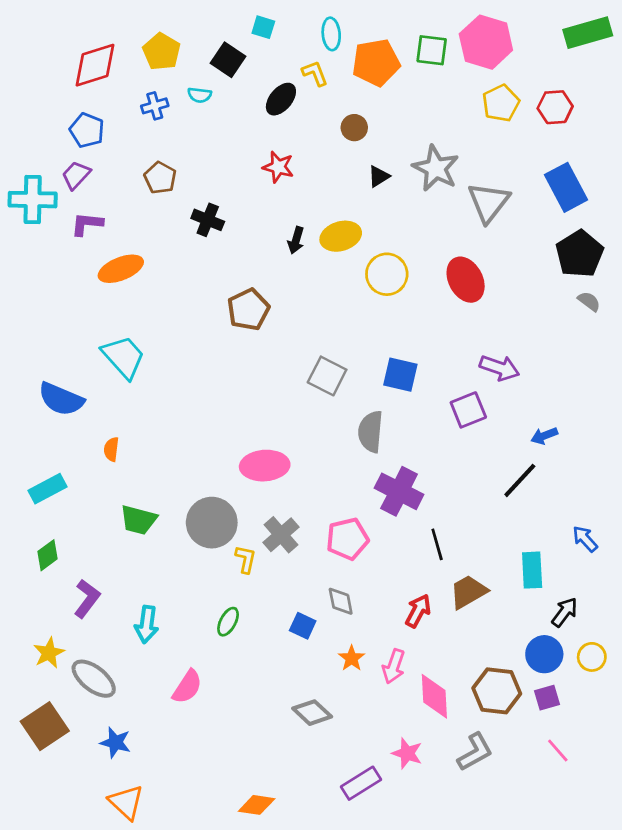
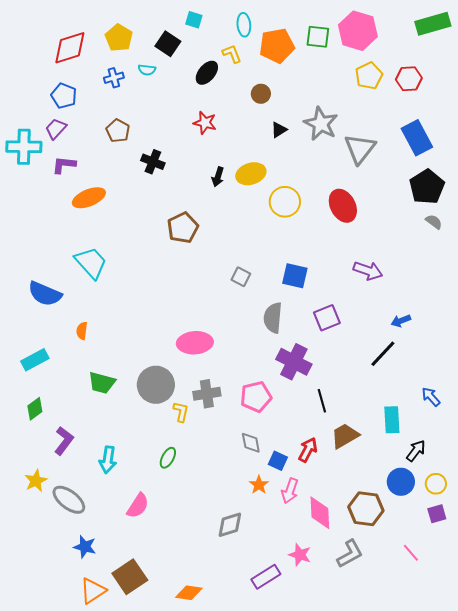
gray square: (327, 376) -> (241, 277), size x0.7
purple square: (468, 410) -> (327, 318), moved
gray cross: (281, 535) -> (207, 394), turned 32
blue square: (303, 626) -> (278, 461), moved
purple square: (547, 698) -> (437, 514), moved
gray diamond: (312, 713) -> (230, 525), turned -60
brown square: (45, 726) -> (130, 577), moved
orange triangle: (126, 802) -> (93, 591), turned 44

